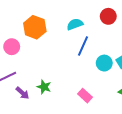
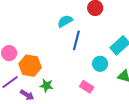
orange hexagon: (35, 27) -> (30, 66), moved
cyan circle: (104, 63) -> (100, 64), moved

